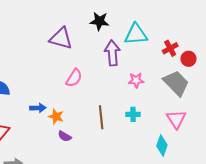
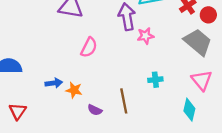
pink star: (136, 80) -> (145, 36), moved
brown line: (101, 117) -> (124, 101), moved
purple semicircle: (65, 136) -> (95, 110), moved

